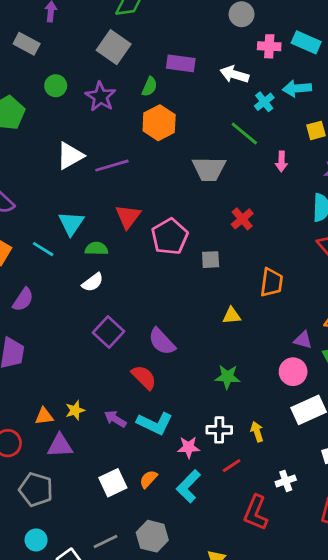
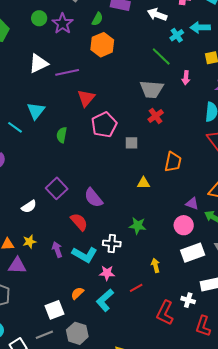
green circle: (56, 86) -> (39, 18), moved
gray trapezoid: (209, 169) -> (152, 89), moved
red triangle: (128, 217) -> (86, 98), moved
green semicircle: (96, 249) -> (62, 135), moved, turned -84
white semicircle: (93, 282) -> (29, 207), moved
purple arrow: (115, 419) -> (57, 250), turned 35
white cross: (219, 430) -> (112, 244), moved
white cross: (286, 481) -> (188, 300), moved, turned 32
white square: (113, 483) -> (55, 310), moved
red L-shape: (256, 513) -> (165, 313), moved

